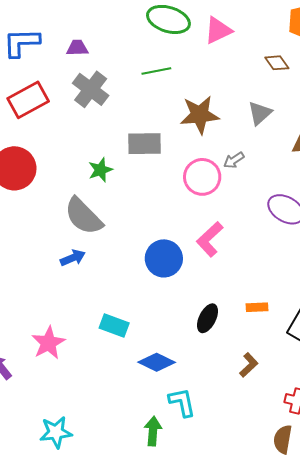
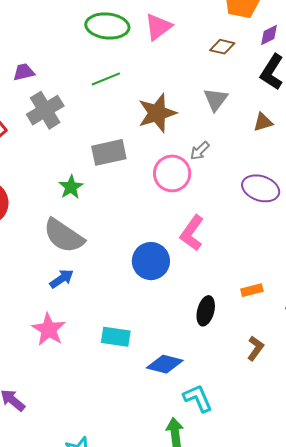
brown diamond: (277, 63) -> (222, 47), turned -30
gray cross: (91, 89) -> (45, 110), turned 33
pink star: (48, 343) -> (49, 329), moved

